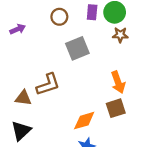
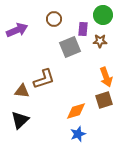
purple rectangle: (92, 12) -> (83, 29), moved
purple arrow: (18, 29) -> (17, 30), size x1.5
brown star: (120, 35) -> (100, 41), moved

